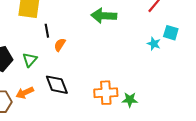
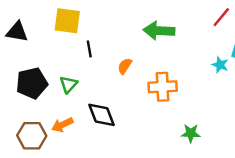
orange semicircle: (60, 45) -> (125, 66), moved
orange cross: (106, 93) -> (163, 87), moved

